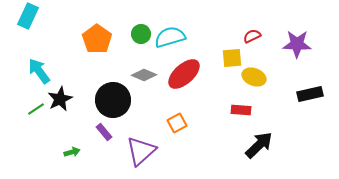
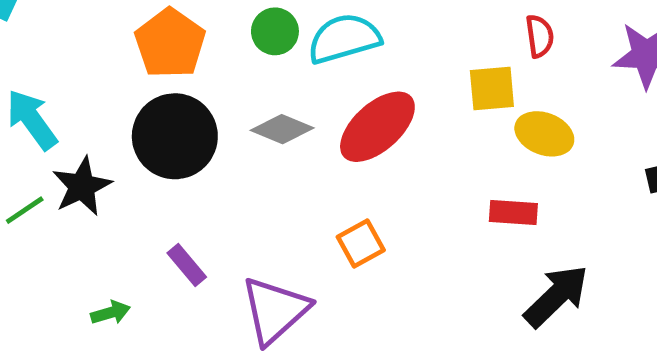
red semicircle: (252, 36) -> (540, 36), turned 108
black circle: (113, 100) -> (175, 136), moved

